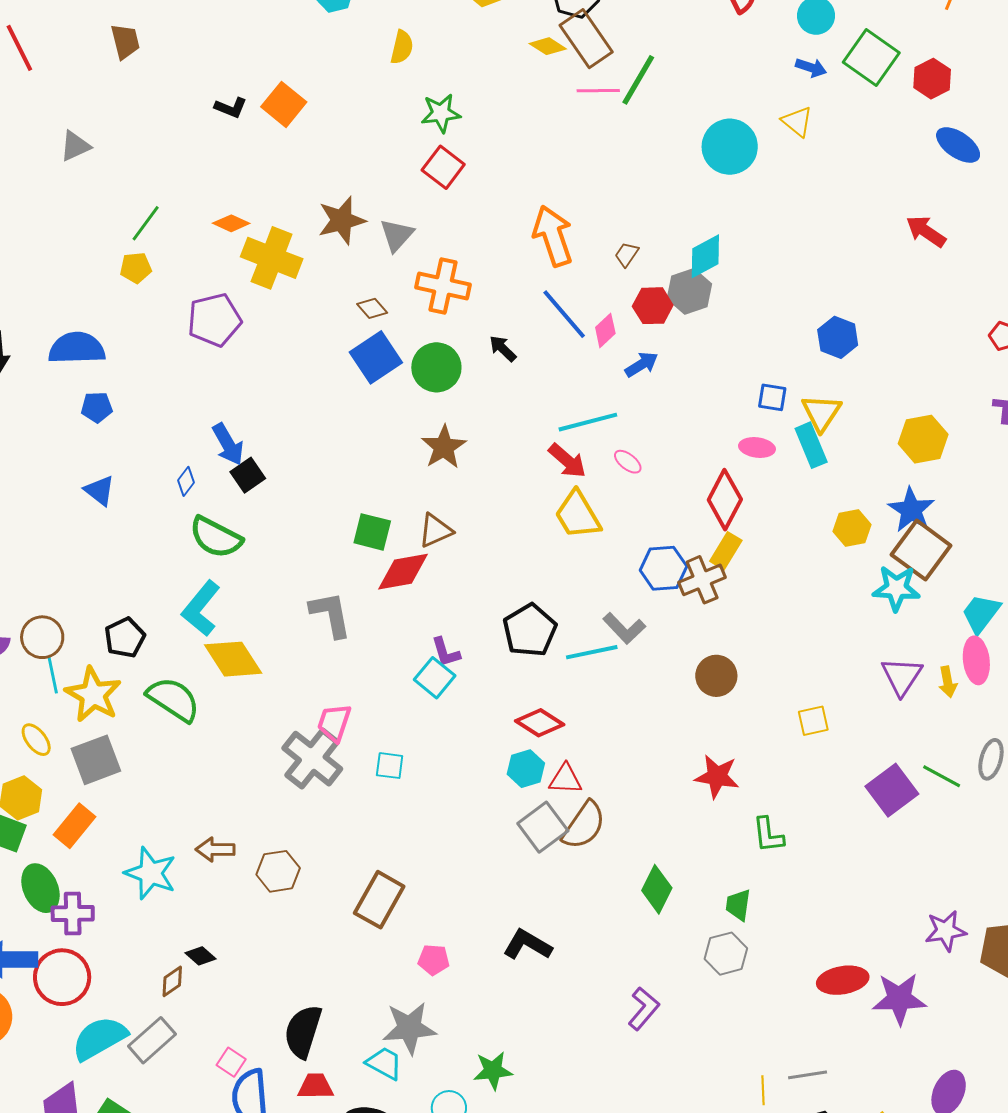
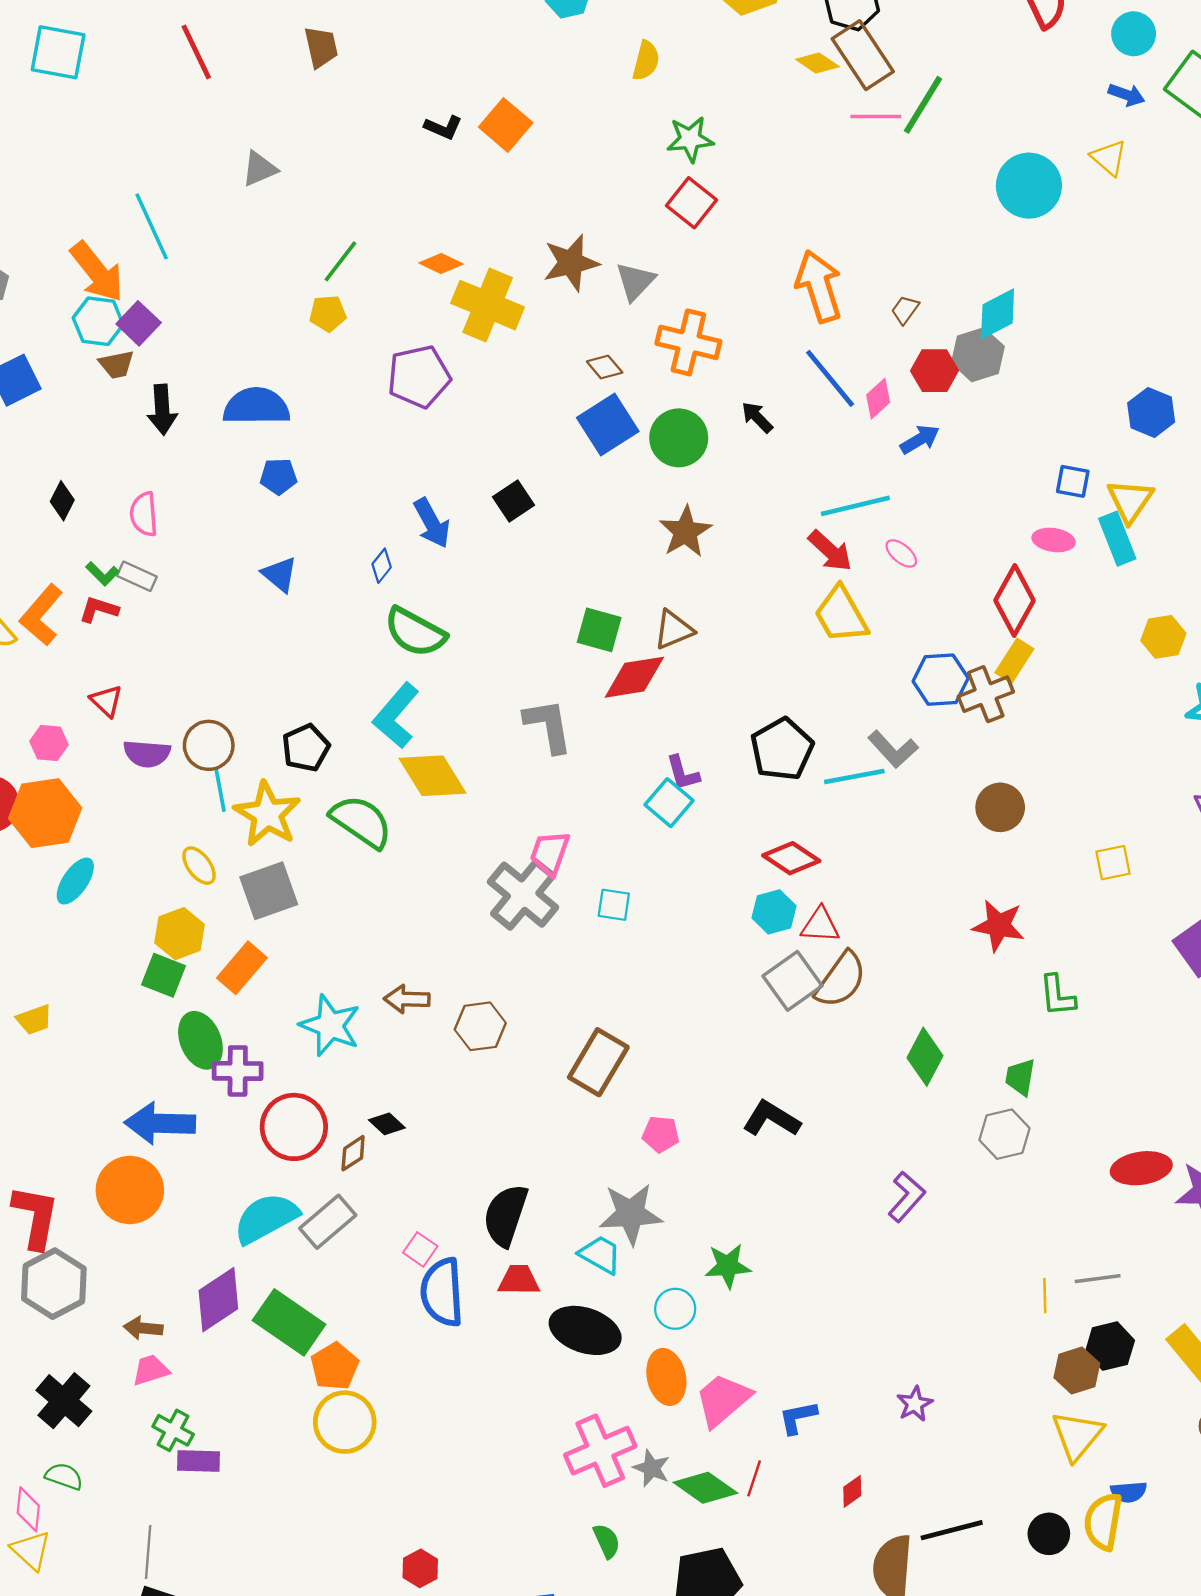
black square: (248, 475) -> (514, 501), moved
red circle: (62, 977) -> (294, 1127), moved

